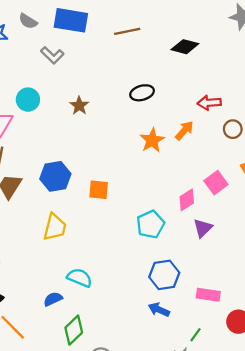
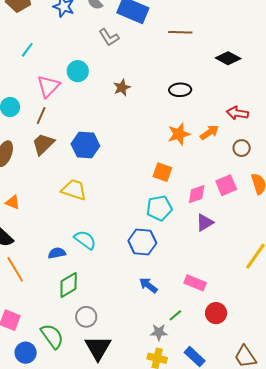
brown circle: (233, 129) -> (242, 148), moved
orange square: (99, 190) -> (162, 172), moved
yellow trapezoid: (55, 227) -> (74, 190), turned -100
blue hexagon: (164, 275) -> (142, 242), moved

